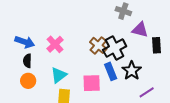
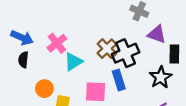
black star: (132, 71) -> (161, 77), moved
cyan triangle: (59, 75) -> (73, 62), moved
orange circle: (28, 81) -> (44, 89), moved

